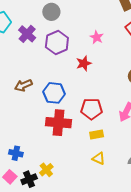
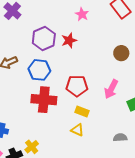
purple hexagon: (57, 42) -> (44, 38), moved
yellow rectangle: (97, 135) -> (82, 112), turned 32
yellow triangle: (99, 158) -> (77, 130), moved

